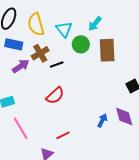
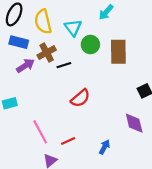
cyan arrow: (95, 24) -> (106, 12), moved
red semicircle: (55, 96) -> (80, 98), moved
blue arrow: (102, 120) -> (104, 147), moved
pink line: (21, 128) -> (40, 132), moved

